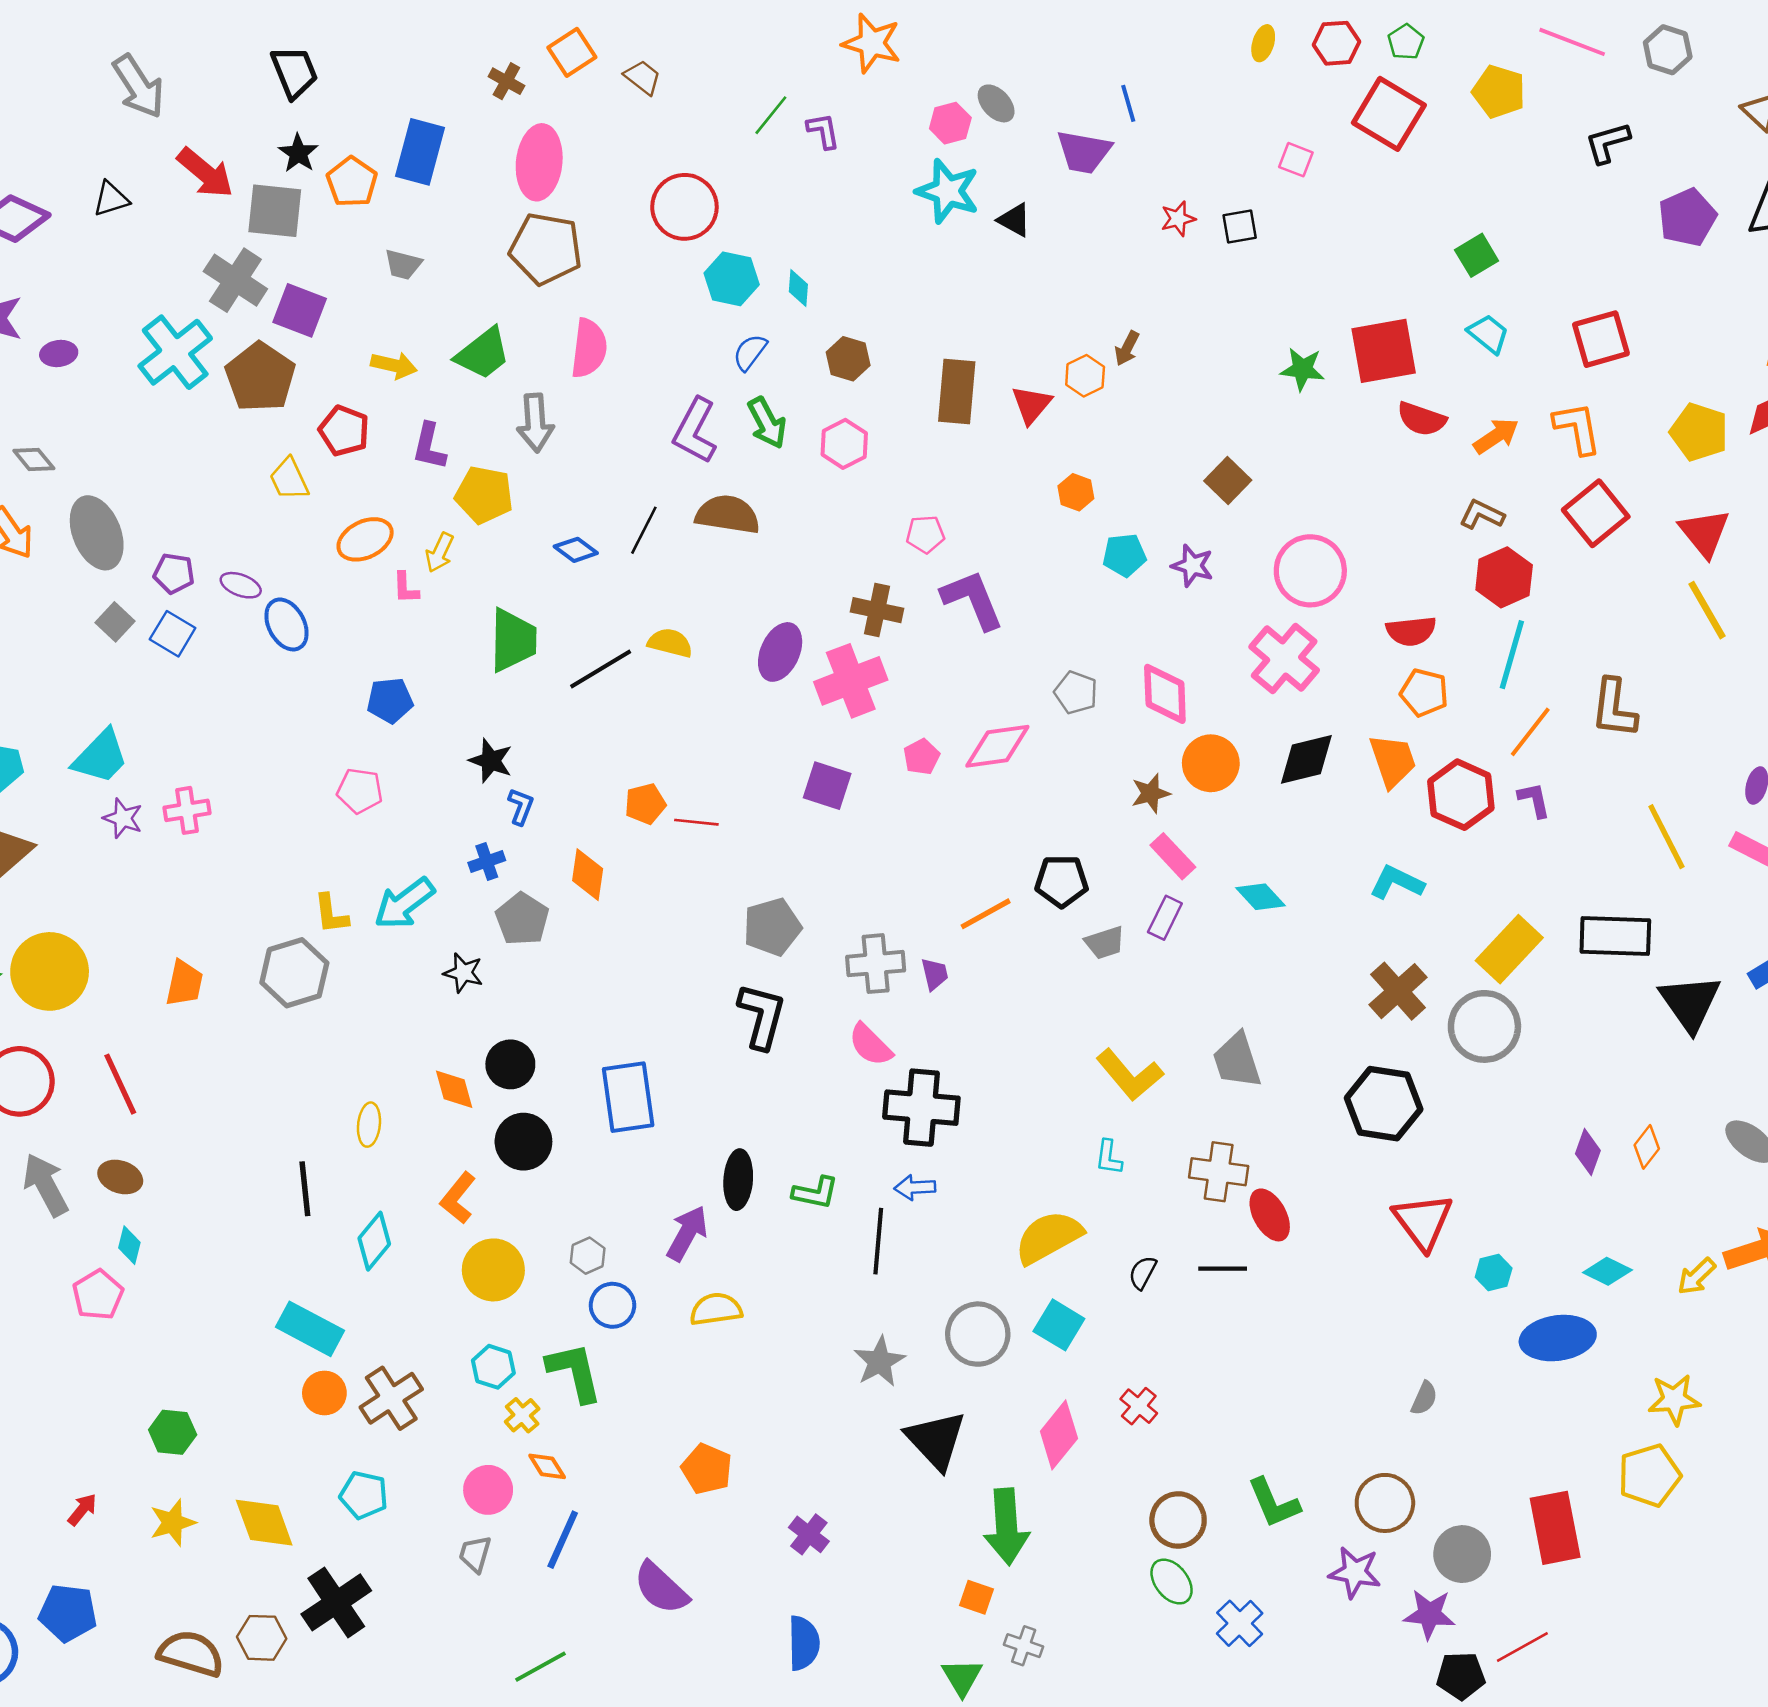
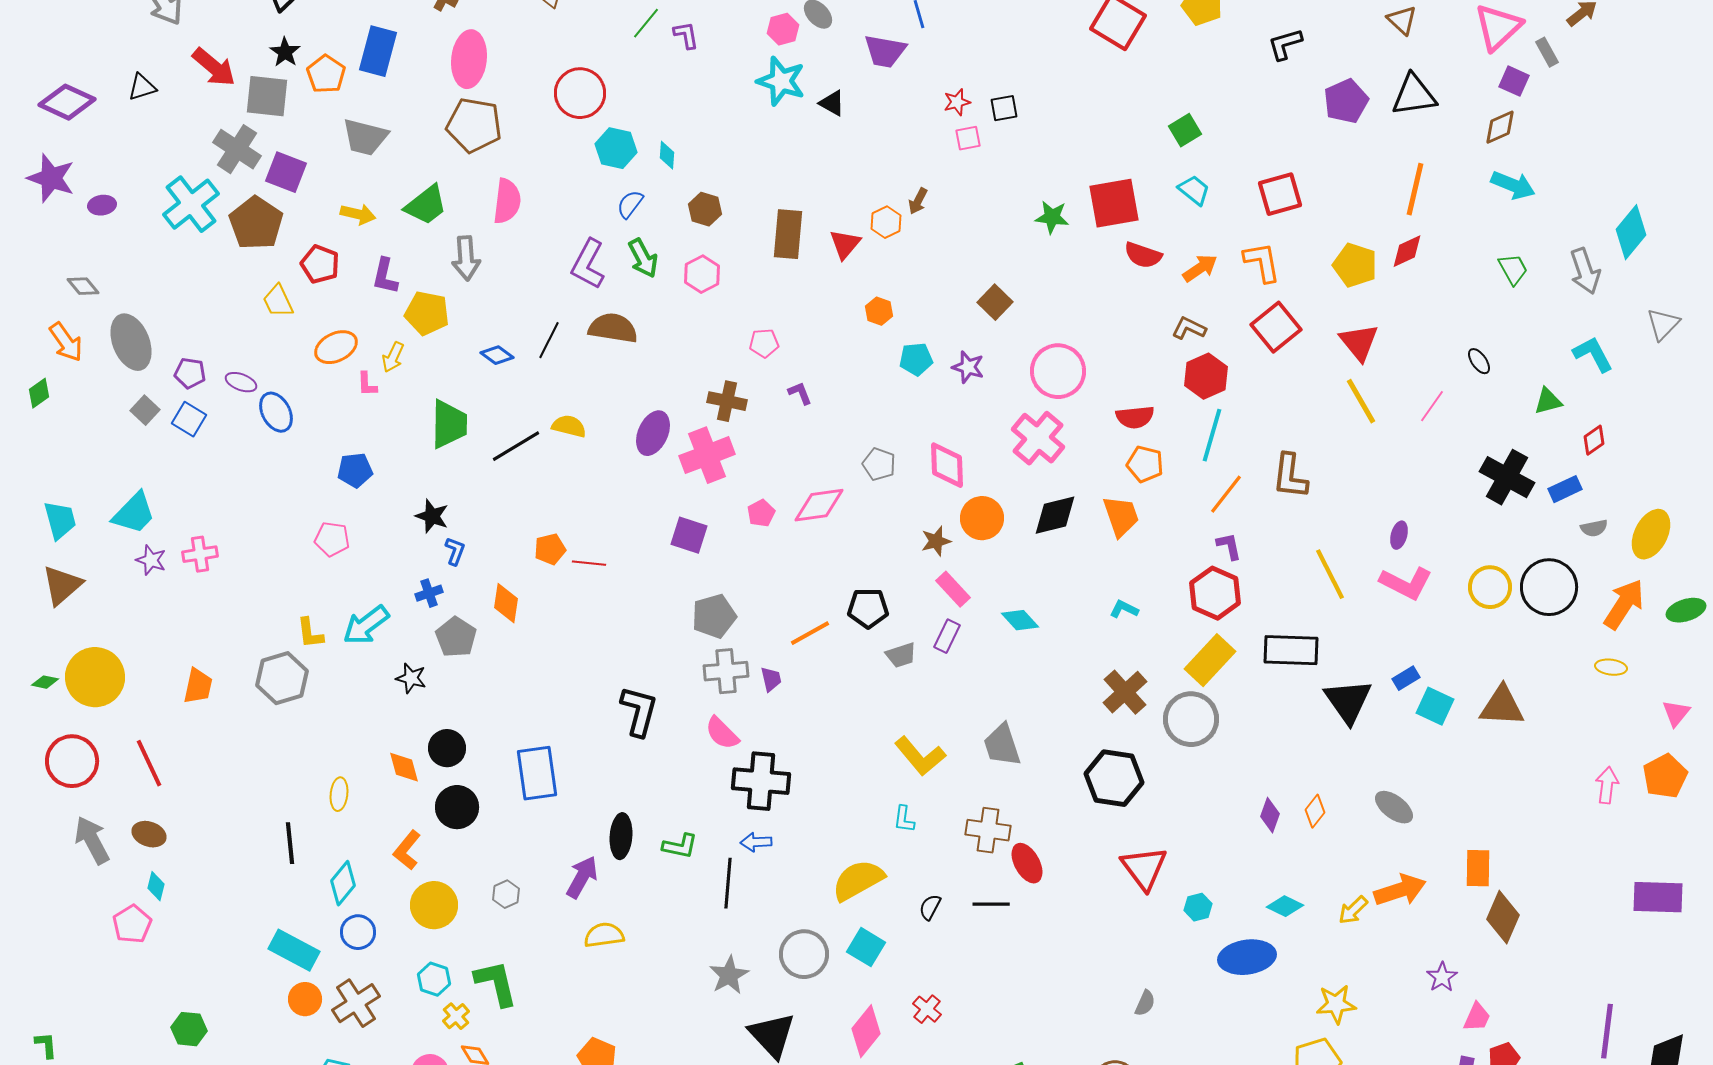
pink square: (1296, 160) -> (968, 138), moved, turned -32
gray trapezoid: (403, 264) -> (365, 137), size x1.6
purple L-shape: (973, 600) -> (800, 393), size x0.5
red hexagon: (1461, 795) -> (1215, 593), moved
cyan L-shape: (1397, 882) -> (1124, 609), size x0.7
gray pentagon: (772, 927) -> (714, 616), moved
blue circle: (612, 1305) -> (358, 932), moved

